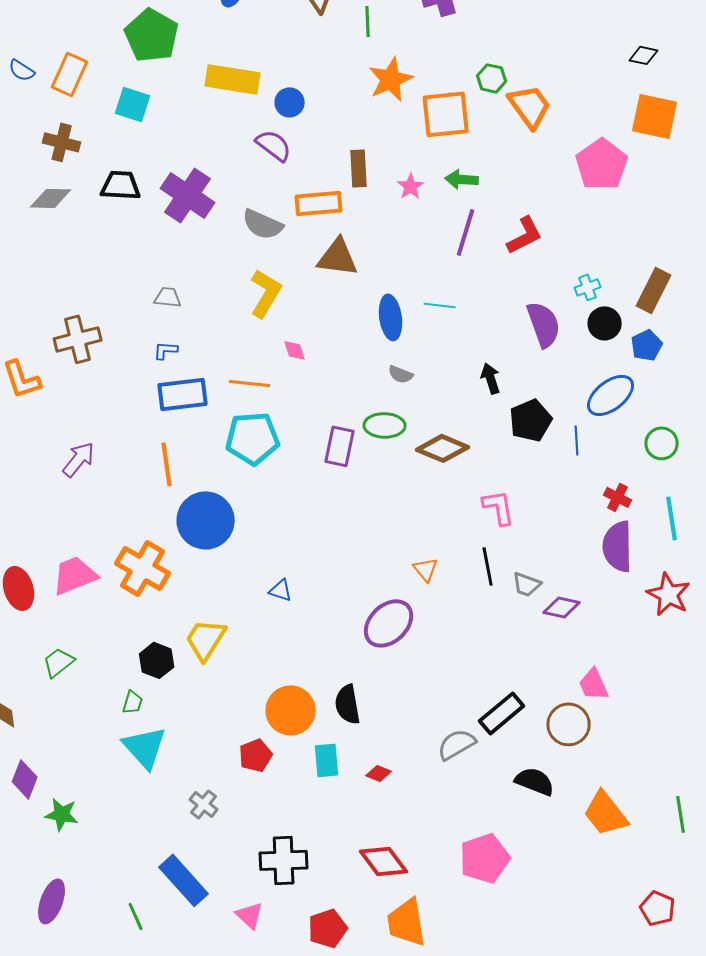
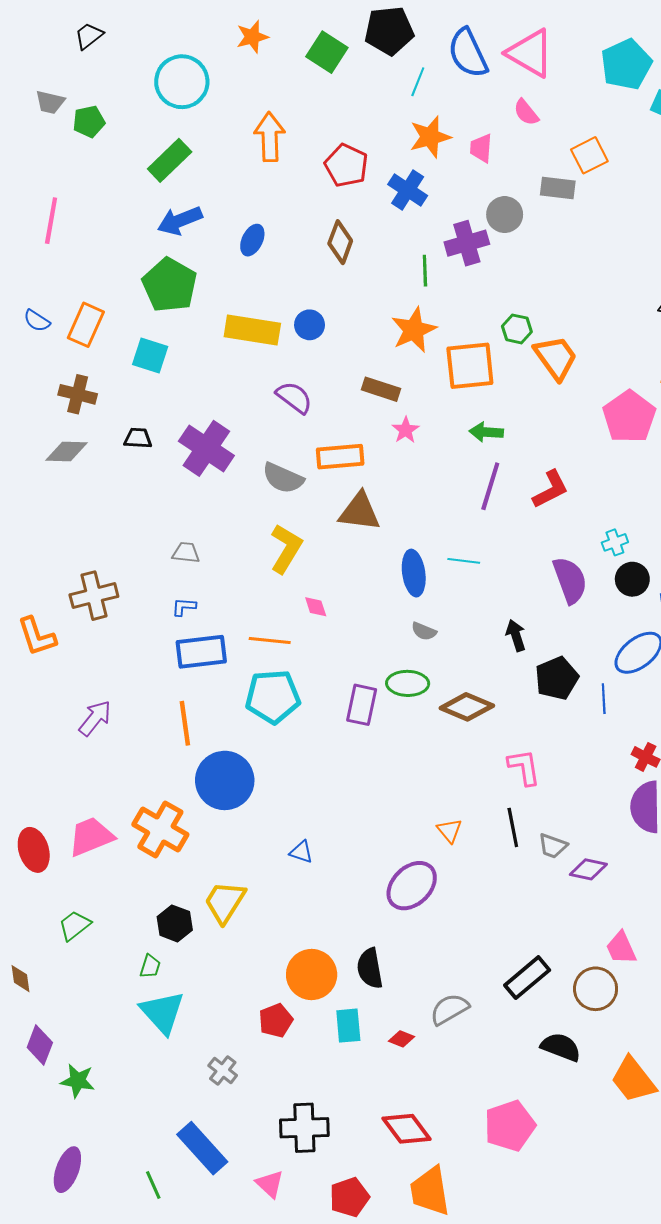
green line: (368, 21) -> (425, 271), moved
blue circle: (290, 102) -> (310, 325), moved
brown rectangle: (359, 168) -> (381, 389), moved, turned -69
black trapezoid: (121, 185) -> (138, 438), size x0.7
pink star: (411, 186) -> (406, 430), moved
gray semicircle: (457, 744) -> (449, 1009), moved

